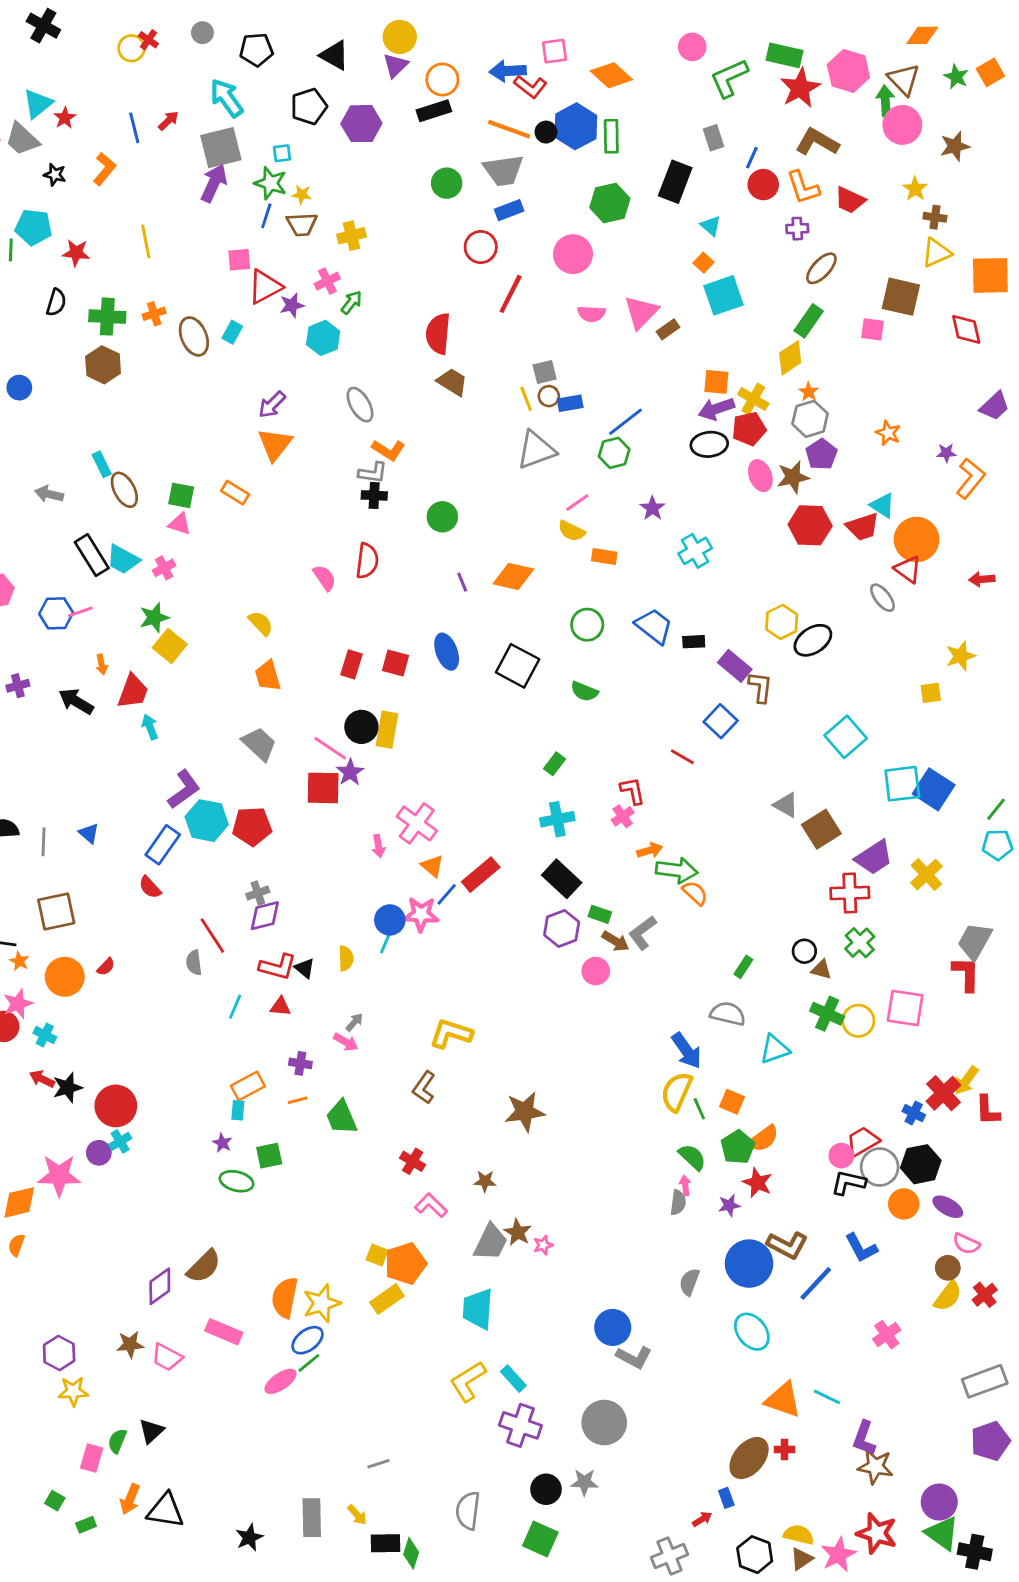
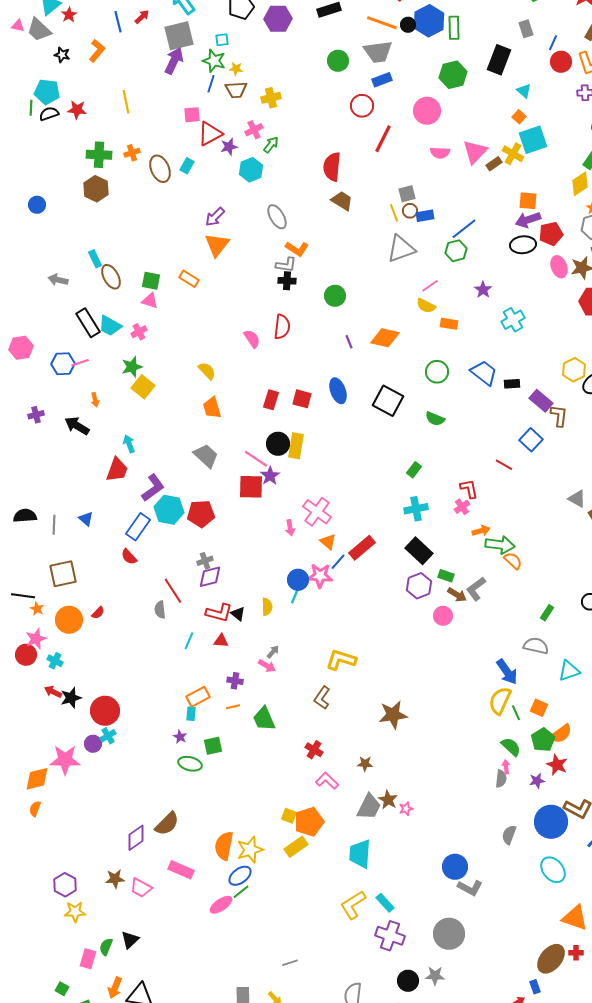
black semicircle: (56, 302) -> (49, 114), moved, turned -126
yellow cross: (753, 399) -> (513, 154), moved
red trapezoid: (133, 691) -> (117, 470), moved

